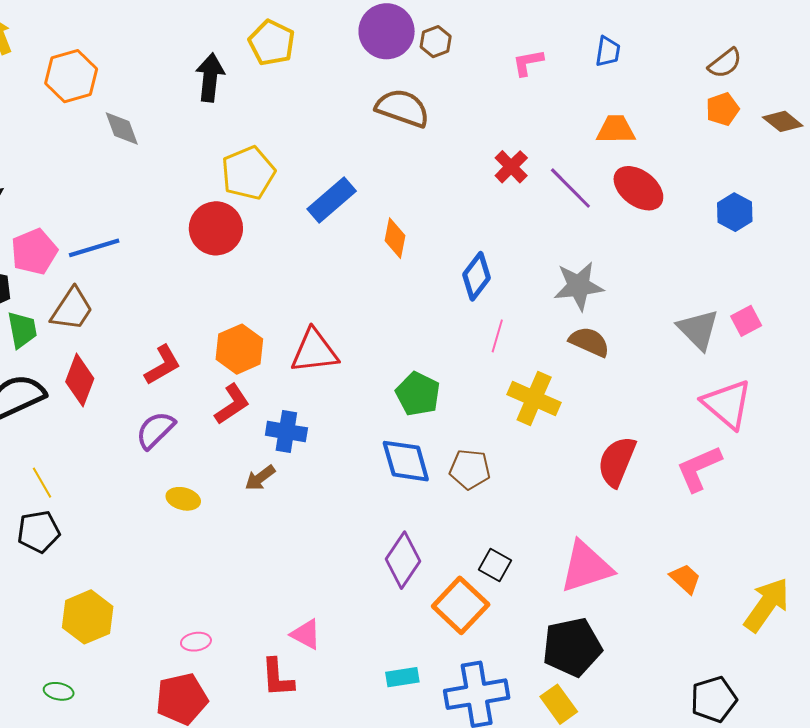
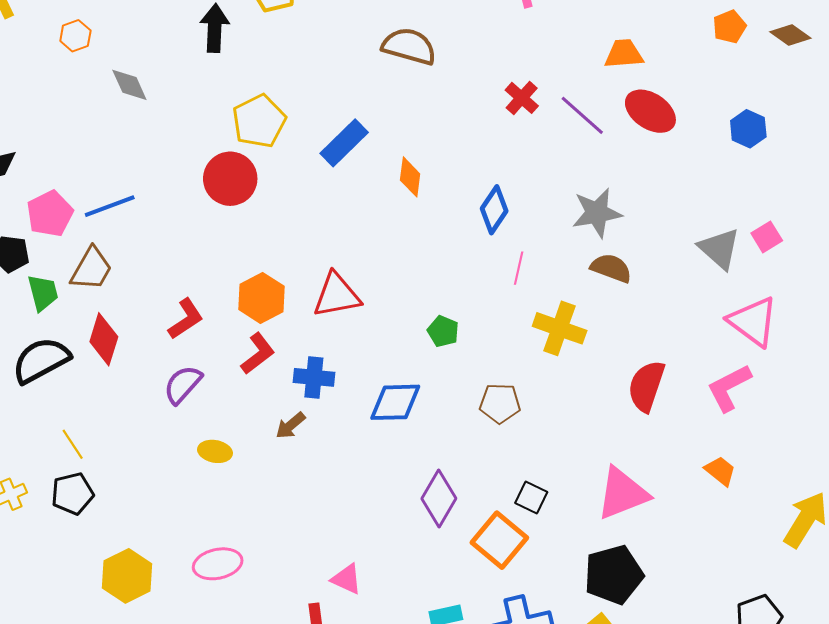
orange hexagon: (71, 76) -> (75, 36), size x0.6
green pentagon: (418, 394) -> (443, 331), size x0.7
blue diamond: (406, 461) -> (395, 402), moved, turned -72
orange trapezoid: (685, 579) -> (720, 471), moved
pink ellipse: (196, 642) -> (218, 564), moved, size x1.6

